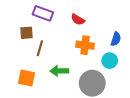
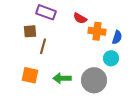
orange cross: (85, 45) -> (97, 31), moved
green arrow: (59, 71) -> (62, 78), moved

